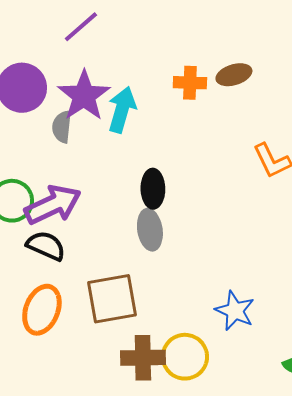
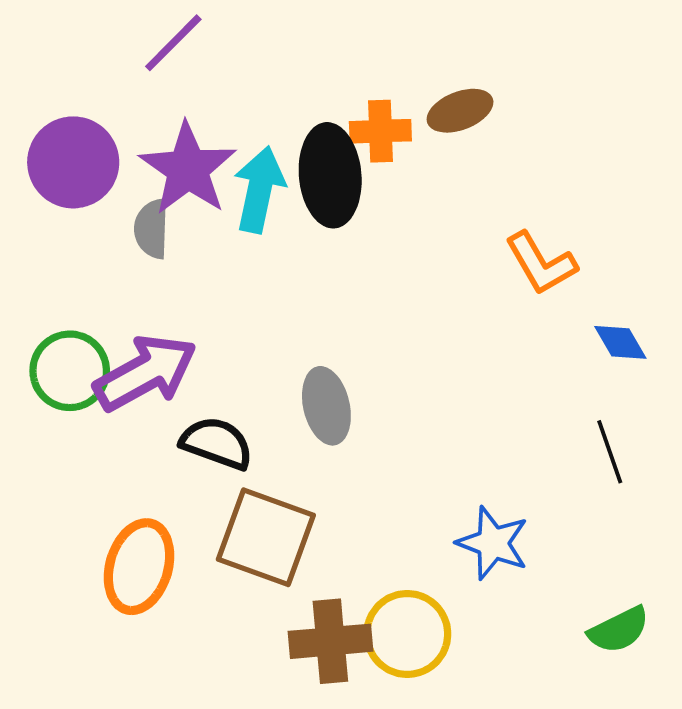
black ellipse: (153, 189) -> (330, 175), moved, size x1.4
black semicircle: (46, 246) -> (217, 443), moved
brown square: (112, 299) -> (266, 537), turned 34

